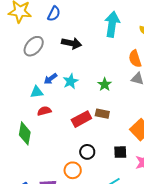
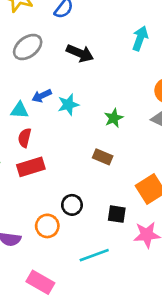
cyan arrow: (112, 24) -> (140, 38), size x0.7
red semicircle: (44, 111) -> (25, 138), turned -72
red rectangle: (81, 119) -> (31, 167), moved

